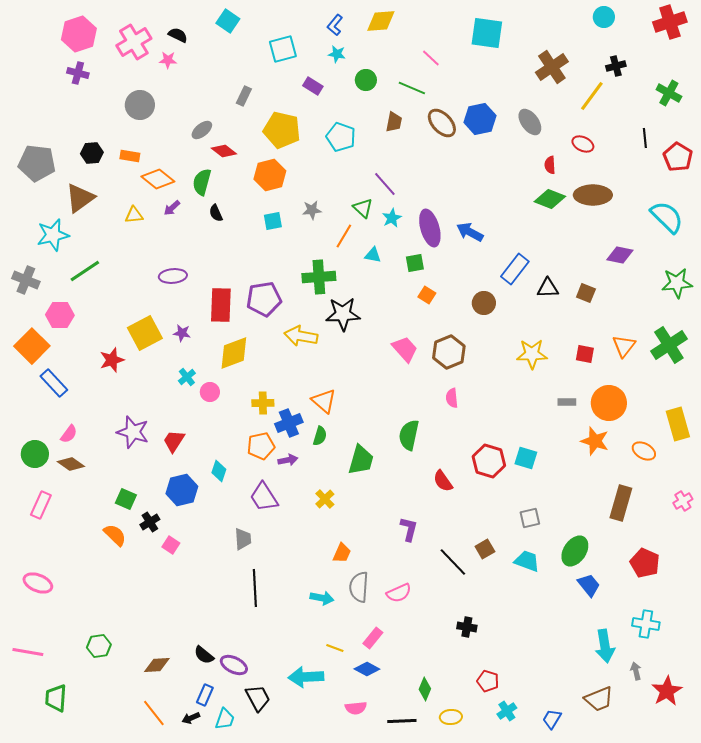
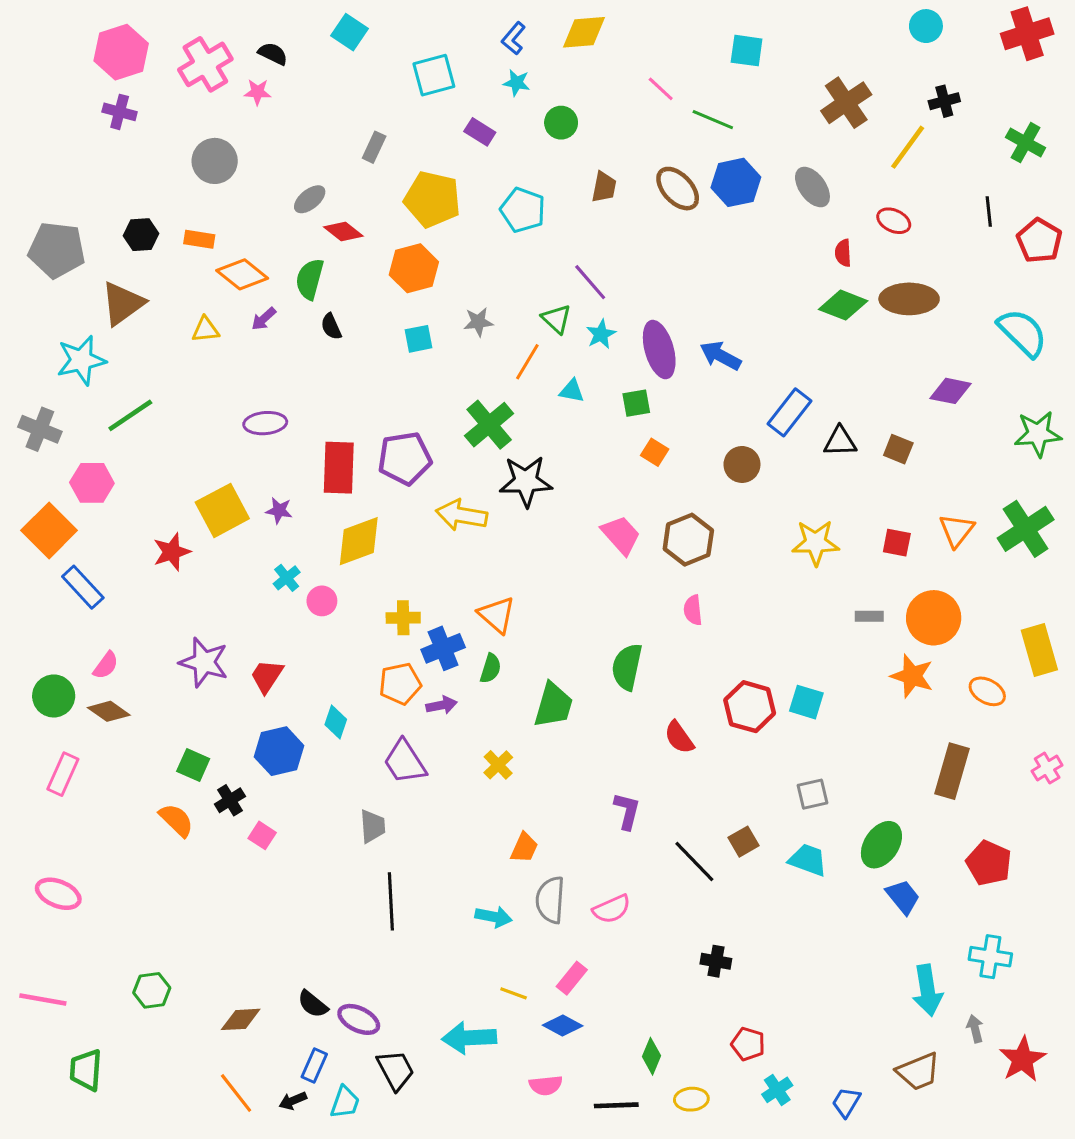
cyan square: (487, 33) -> (747, 51), size x0.7
green line: (412, 88) -> (713, 120), moved
green cross: (319, 277) -> (489, 425), turned -36

